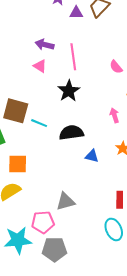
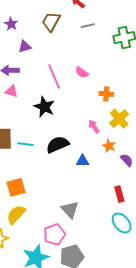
purple triangle: (76, 13) -> (25, 47), moved
pink line: (73, 57) -> (54, 77), moved
pink arrow: (114, 115) -> (94, 126), moved
gray triangle: (65, 201) -> (70, 210), turned -42

